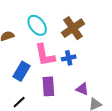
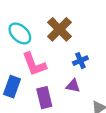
blue cross: (69, 58) -> (80, 61), moved
purple triangle: (82, 89) -> (73, 86), moved

